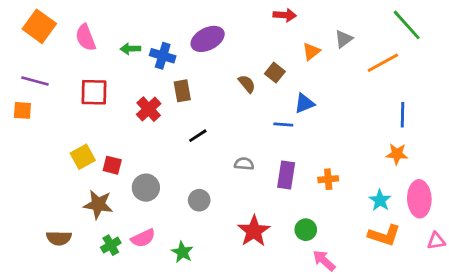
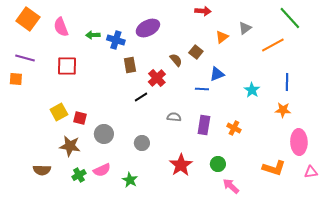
red cross: (149, 109) -> (157, 78), moved
orange cross: (328, 179) -> (234, 128), turned 32
cyan star: (380, 200) -> (252, 90), moved

